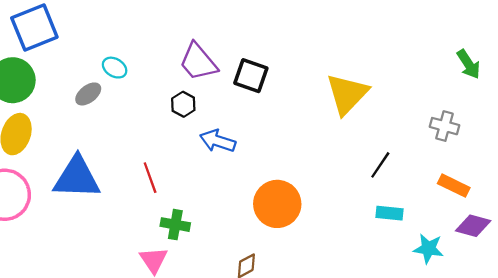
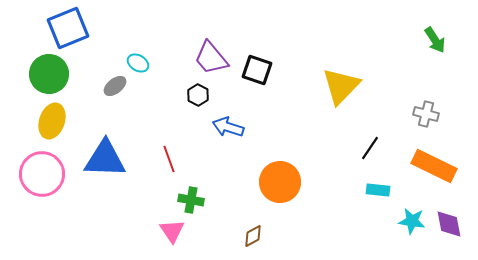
green arrow: (469, 64) -> (435, 40), moved
orange rectangle: (454, 186) -> (434, 166), size x1.6
purple diamond: (473, 226) -> (449, 224), moved, turned 64

